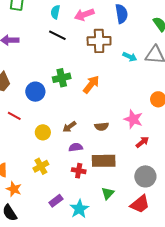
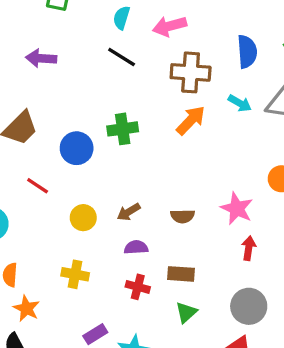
blue semicircle: (121, 14) -> (247, 52), moved
orange arrow: (91, 84) -> (191, 120), moved
red arrow: (142, 142) -> (249, 248), turned -48
brown rectangle: (104, 161) -> (181, 274), size x0.7
yellow cross: (41, 166) -> (75, 274), turned 35
green triangle: (108, 193) -> (186, 312), moved

